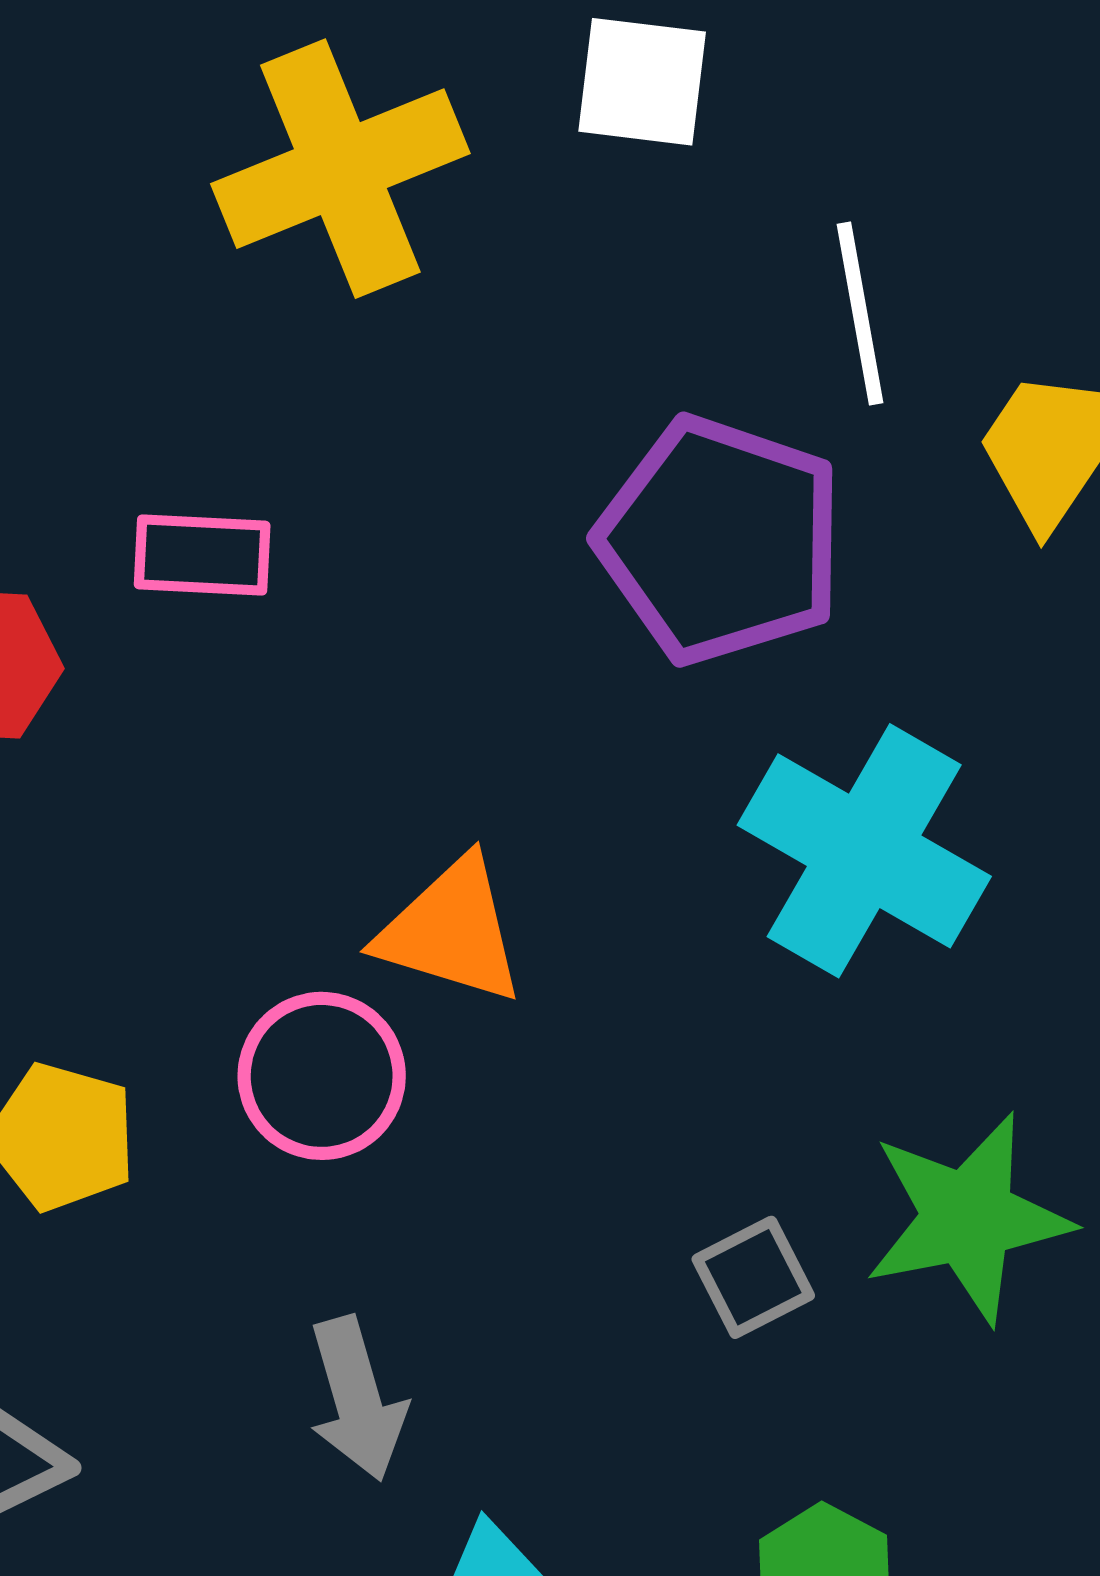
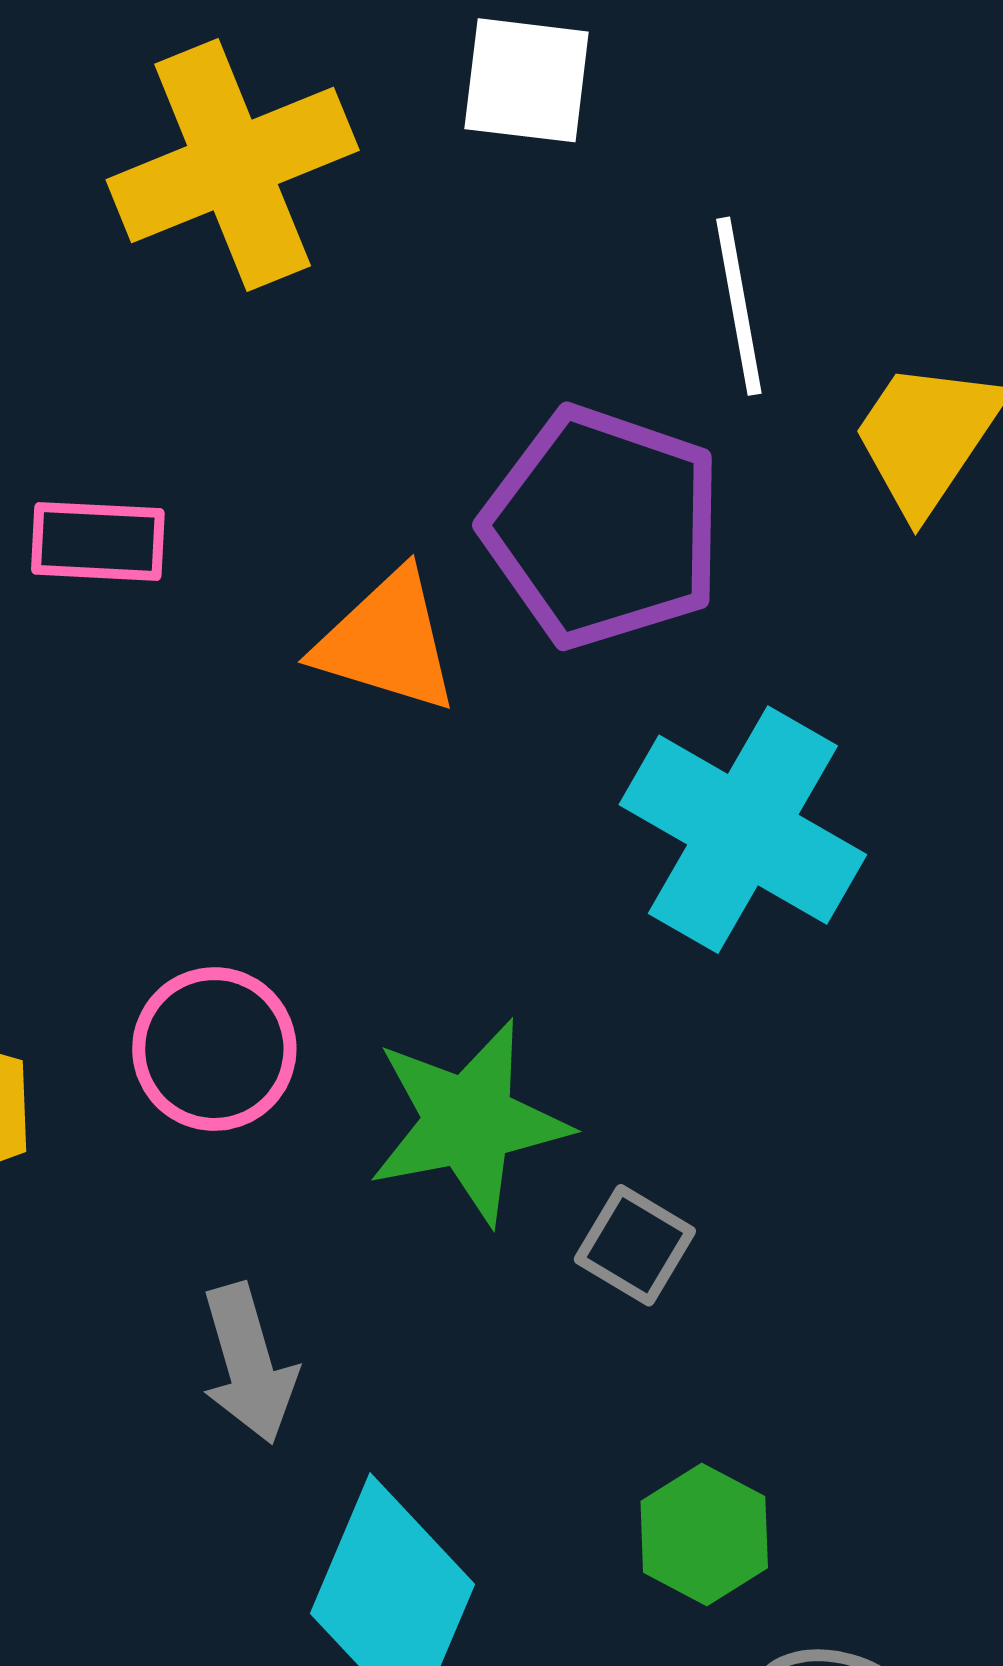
orange triangle: (451, 931) -> (387, 642), moved
green star: (968, 1218) -> (469, 1122), moved
gray square: (753, 1277) -> (635, 1245), turned -32

